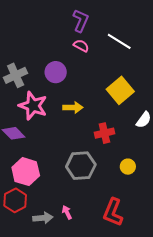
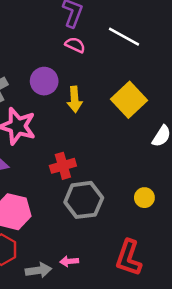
yellow arrow: (73, 107) -> (75, 99), moved, turned 90
red cross: (104, 133) -> (63, 166), moved
pink arrow: (67, 212) -> (69, 261), turned -64

